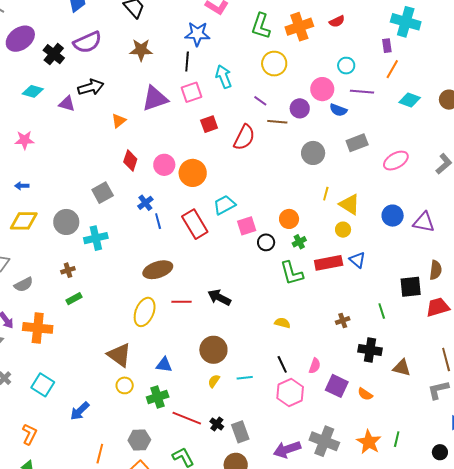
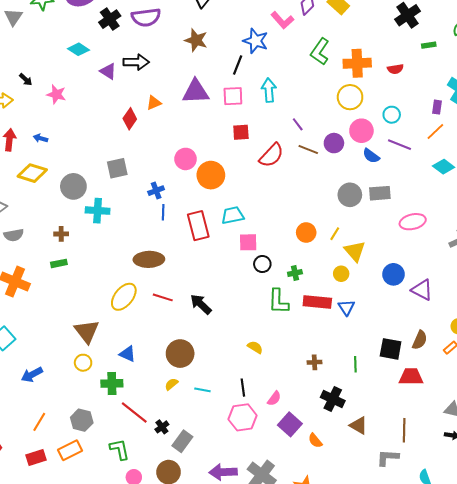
yellow circle: (274, 64) -> (350, 97), moved
gray circle: (313, 153) -> (350, 195), moved
red diamond: (130, 160) -> (130, 119), moved
orange circle: (289, 219) -> (306, 233), moved
gray rectangle: (240, 432) -> (182, 441), turned 40

